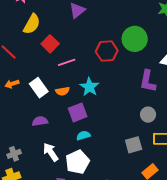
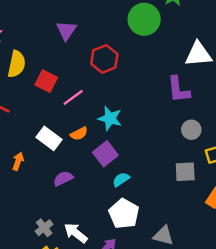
green circle: (135, 39) -> (144, 19), moved
red hexagon: (107, 51) -> (104, 59), moved
orange arrow: (12, 84) -> (18, 161), moved, turned 144
gray square: (134, 145) -> (185, 172), turned 30
white arrow: (51, 152) -> (76, 233), moved

